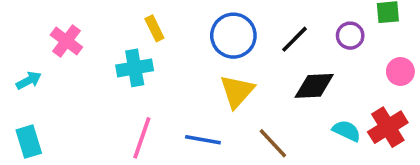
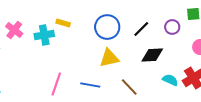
yellow rectangle: (154, 28) -> (63, 23), turned -48
cyan cross: (135, 68) -> (44, 35), moved
yellow triangle: (237, 91) -> (109, 58), turned 35

